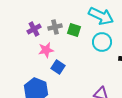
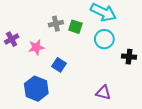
purple cross: (34, 29) -> (12, 39), moved
pink star: (46, 50) -> (36, 47), moved

